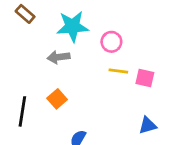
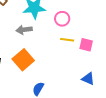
orange square: (57, 99) -> (23, 60), size x1.5
blue triangle: (148, 125) -> (88, 79), turned 40

